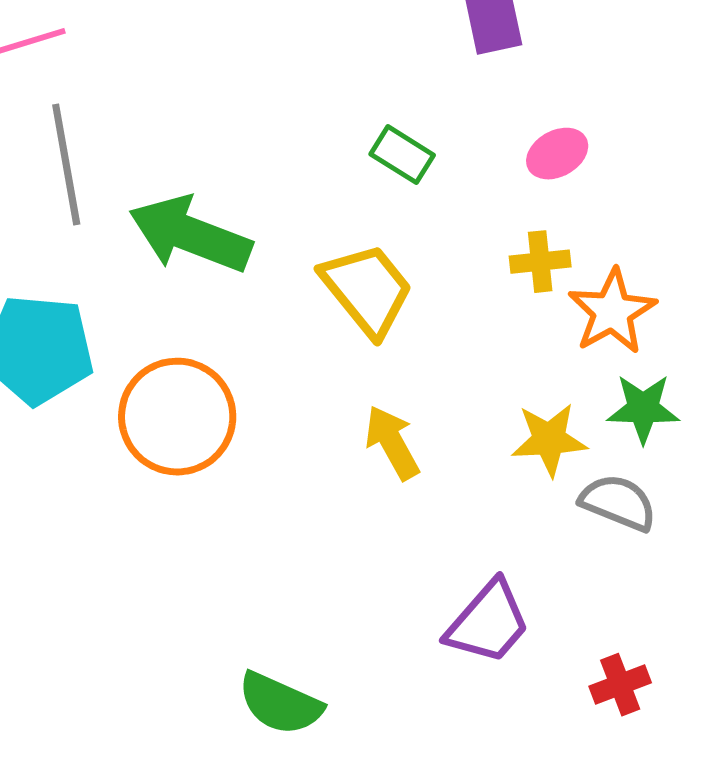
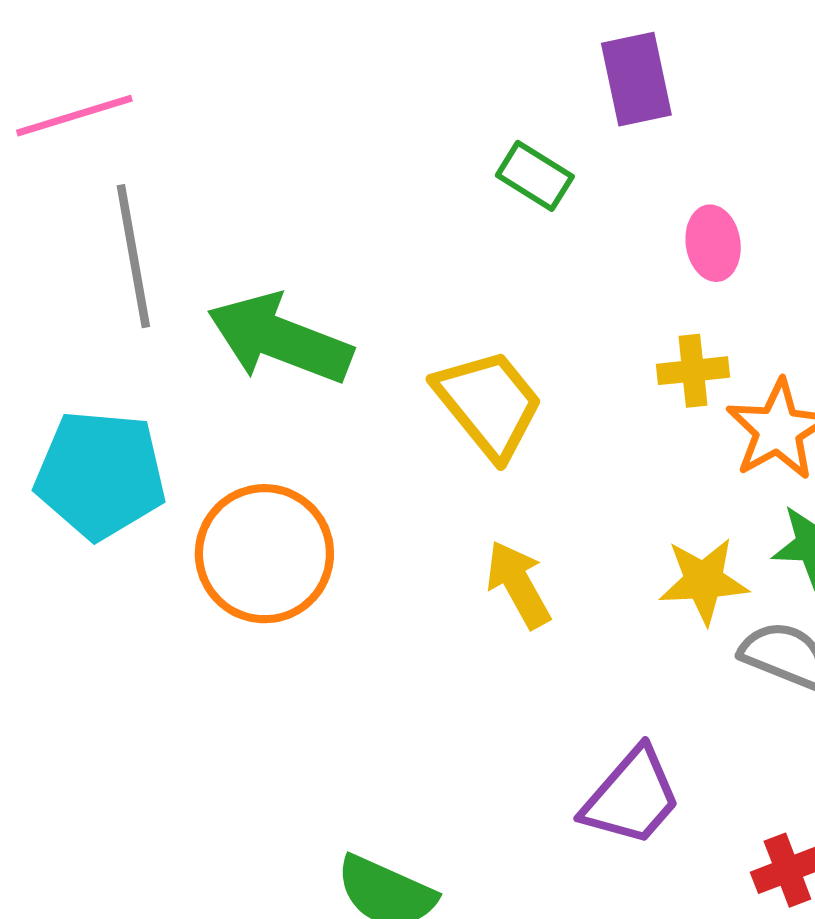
pink ellipse: (557, 154) -> (713, 243), turned -70
green rectangle: (402, 155) -> (535, 176), moved

